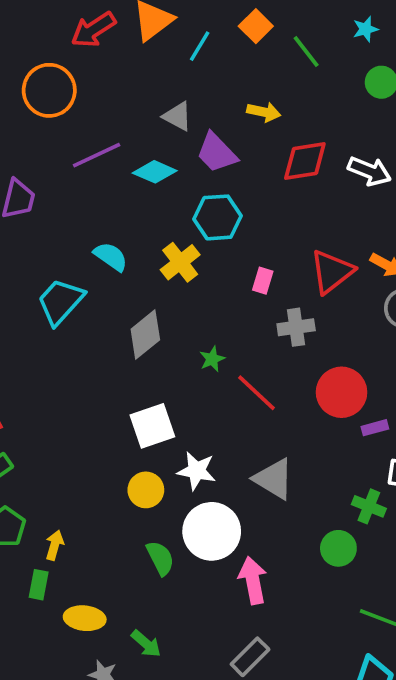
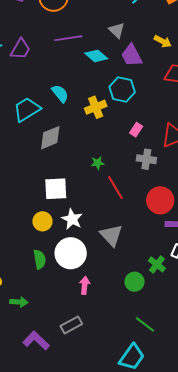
gray diamond: (145, 334) -> (50, 138), moved
pink arrow: (253, 580) -> (85, 285), size x0.7
green arrow: (146, 644) -> (19, 302), turned -54

